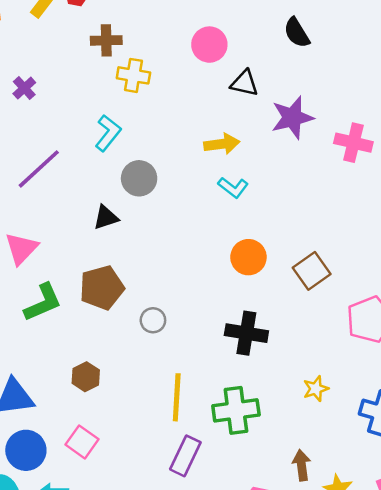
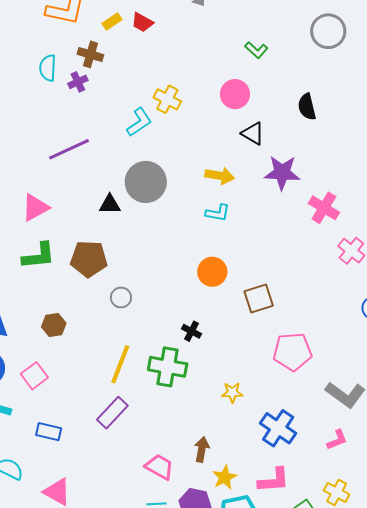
brown cross: (106, 40) -> (90, 54), moved
cyan L-shape: (108, 133) -> (139, 122), moved
gray circle: (139, 178) -> (146, 182), size x1.4
cyan L-shape: (233, 187) -> (218, 213), turned -45
black cross: (246, 333) -> (192, 331), size x0.6
green cross: (236, 410) -> (168, 367), moved

